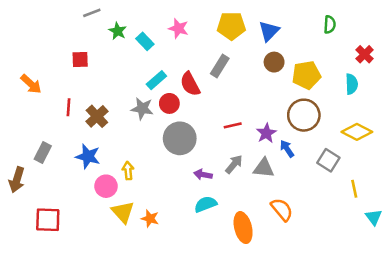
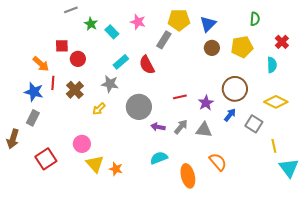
gray rectangle: (220, 66) -> (164, 40), moved
yellow pentagon: (306, 75) -> (242, 47), moved
orange arrow: (31, 84) -> (41, 64), moved
red circle: (169, 103) -> (78, 59), moved
blue arrow: (287, 149) -> (230, 115), moved, turned 72
blue star: (88, 156) -> (34, 92), moved
yellow arrow: (128, 171) -> (99, 109), moved, turned -128
purple arrow: (203, 175) -> (158, 127), moved
cyan triangle: (374, 217) -> (289, 168), size x1.5
red square: (48, 220) -> (46, 159), moved, turned -35

